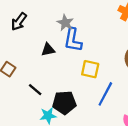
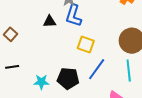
black line: (35, 90) -> (12, 67), moved, turned -56
black pentagon: (64, 103) -> (68, 78), moved

